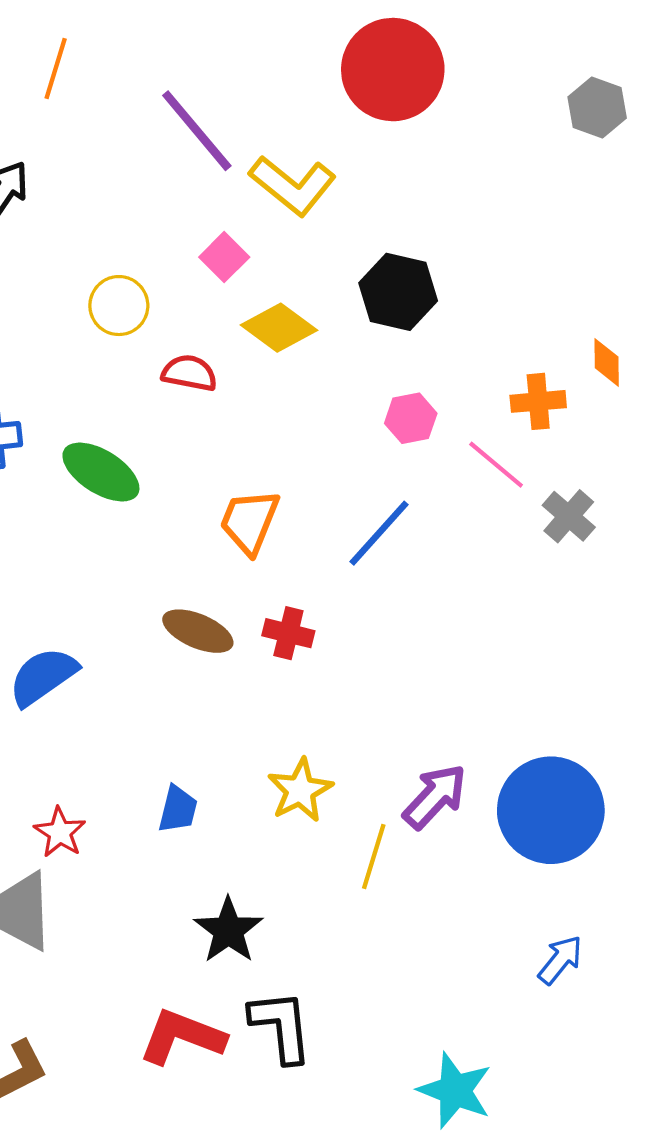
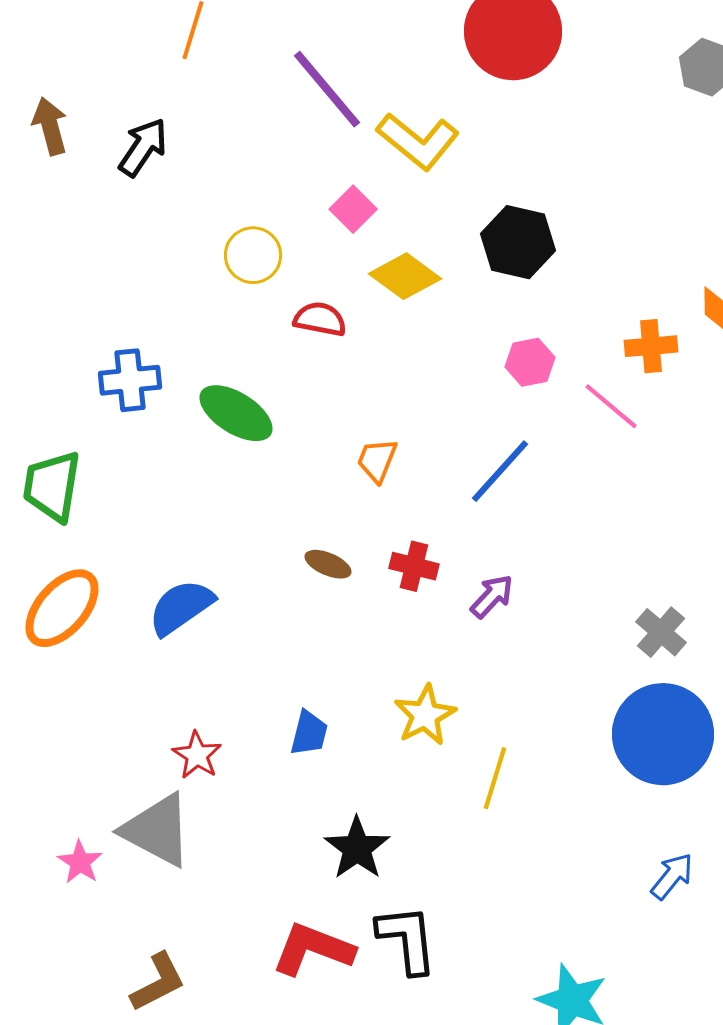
gray cross: (569, 516) -> (661, 632), moved
orange trapezoid: (249, 522) -> (377, 460), size x0.7
brown ellipse: (198, 631) -> (328, 564), size x0.7
purple arrow: (435, 797) -> (492, 596), moved, size x0.7

